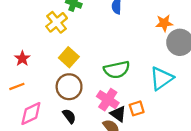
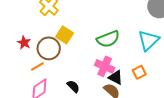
orange line: (17, 86) -> (37, 67), moved
brown circle: (69, 87) -> (49, 48), moved
orange square: (137, 108) -> (139, 72), moved

